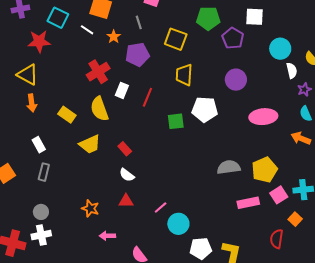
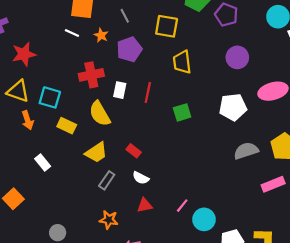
cyan square: (58, 18) -> (50, 97), moved
red cross: (98, 72) -> (91, 75), turned 30
white pentagon: (205, 109) -> (233, 107), moved
gray rectangle: (44, 172) -> (107, 180), moved, turned 30

